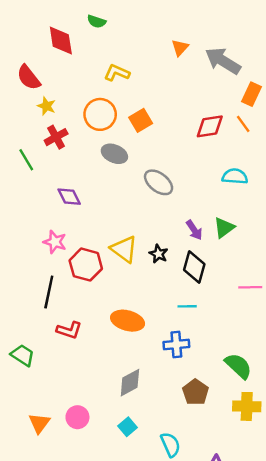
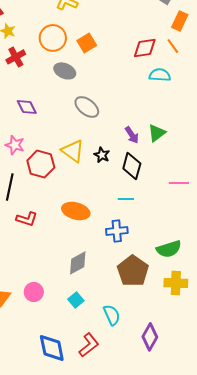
cyan semicircle: (235, 176) -> (160, 75), moved
gray ellipse: (159, 182) -> (87, 107), moved
green semicircle: (238, 366) -> (169, 249), turned 120
brown pentagon: (195, 392) -> (133, 271), size x1.4

